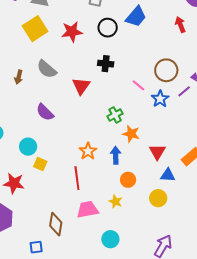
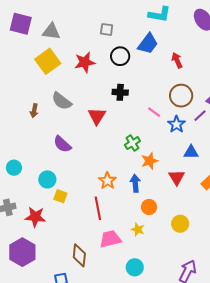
red arrow: (180, 25) -> (177, 60), moved
orange star: (131, 134) -> (150, 161), turned -30
blue triangle: (168, 175) -> (191, 152), moved

